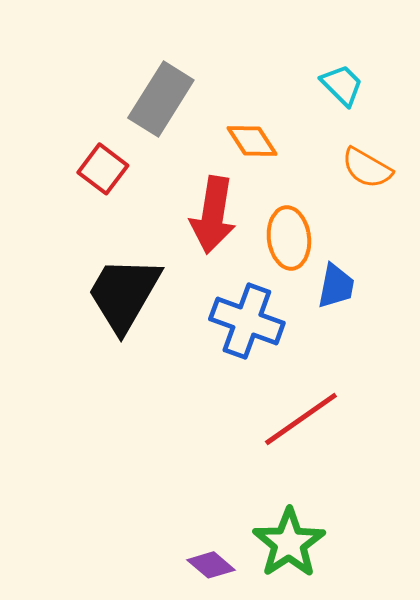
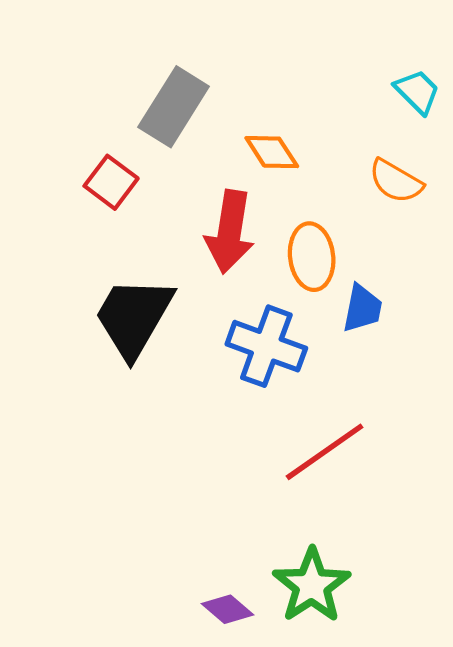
cyan trapezoid: (342, 85) -> (417, 92), moved

